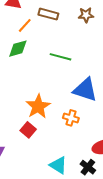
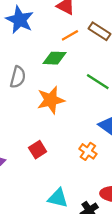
orange star: (38, 106) -> (51, 100), moved
cyan triangle: (58, 165) -> (58, 198), turned -36

